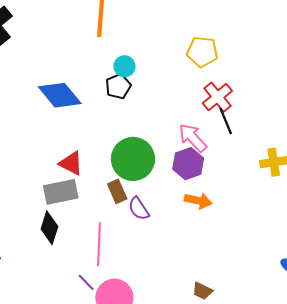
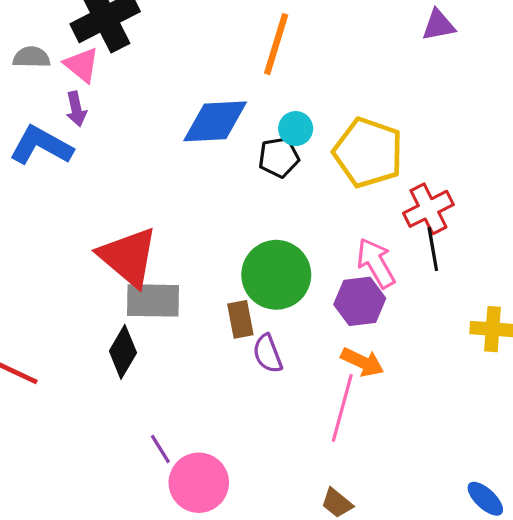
yellow pentagon: (202, 52) -> (368, 153), moved, size x1.4
blue diamond: (60, 95) -> (215, 121), moved, turned -66
red triangle: (71, 163) -> (128, 257), moved, size x1.6
pink line: (99, 244) -> (342, 408), moved

